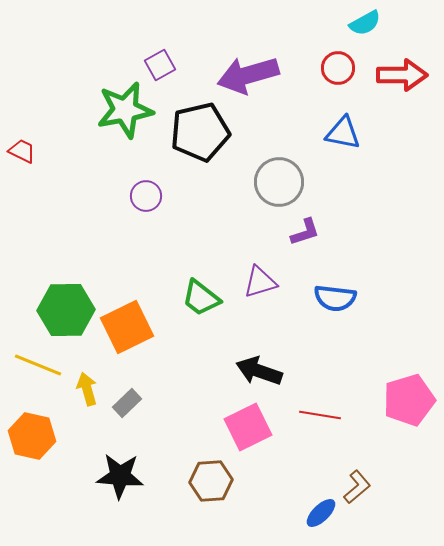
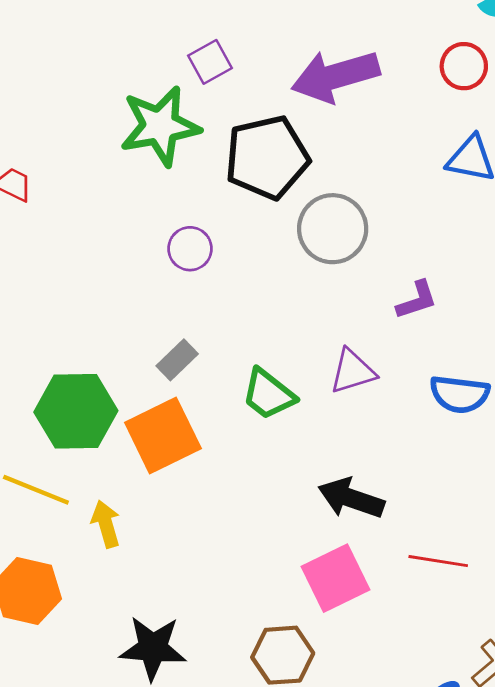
gray circle: (279, 182) -> (333, 229), moved
gray rectangle: (127, 403) -> (177, 360), moved

